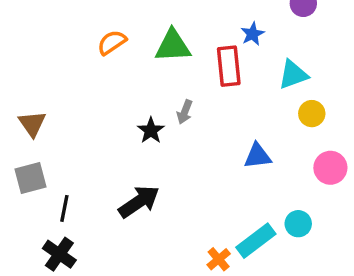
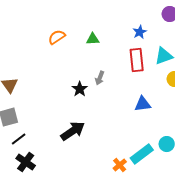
green triangle: (173, 46) -> (93, 39), size x0.6
red rectangle: (229, 66) -> (137, 60), moved
black line: (64, 208) -> (19, 139), moved, turned 42

